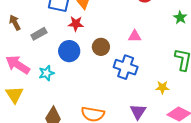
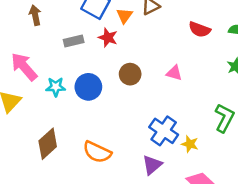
gray rectangle: (39, 34) -> (74, 41), moved
blue circle: (69, 51) -> (88, 87), moved
blue cross: (126, 67) -> (164, 131), moved

